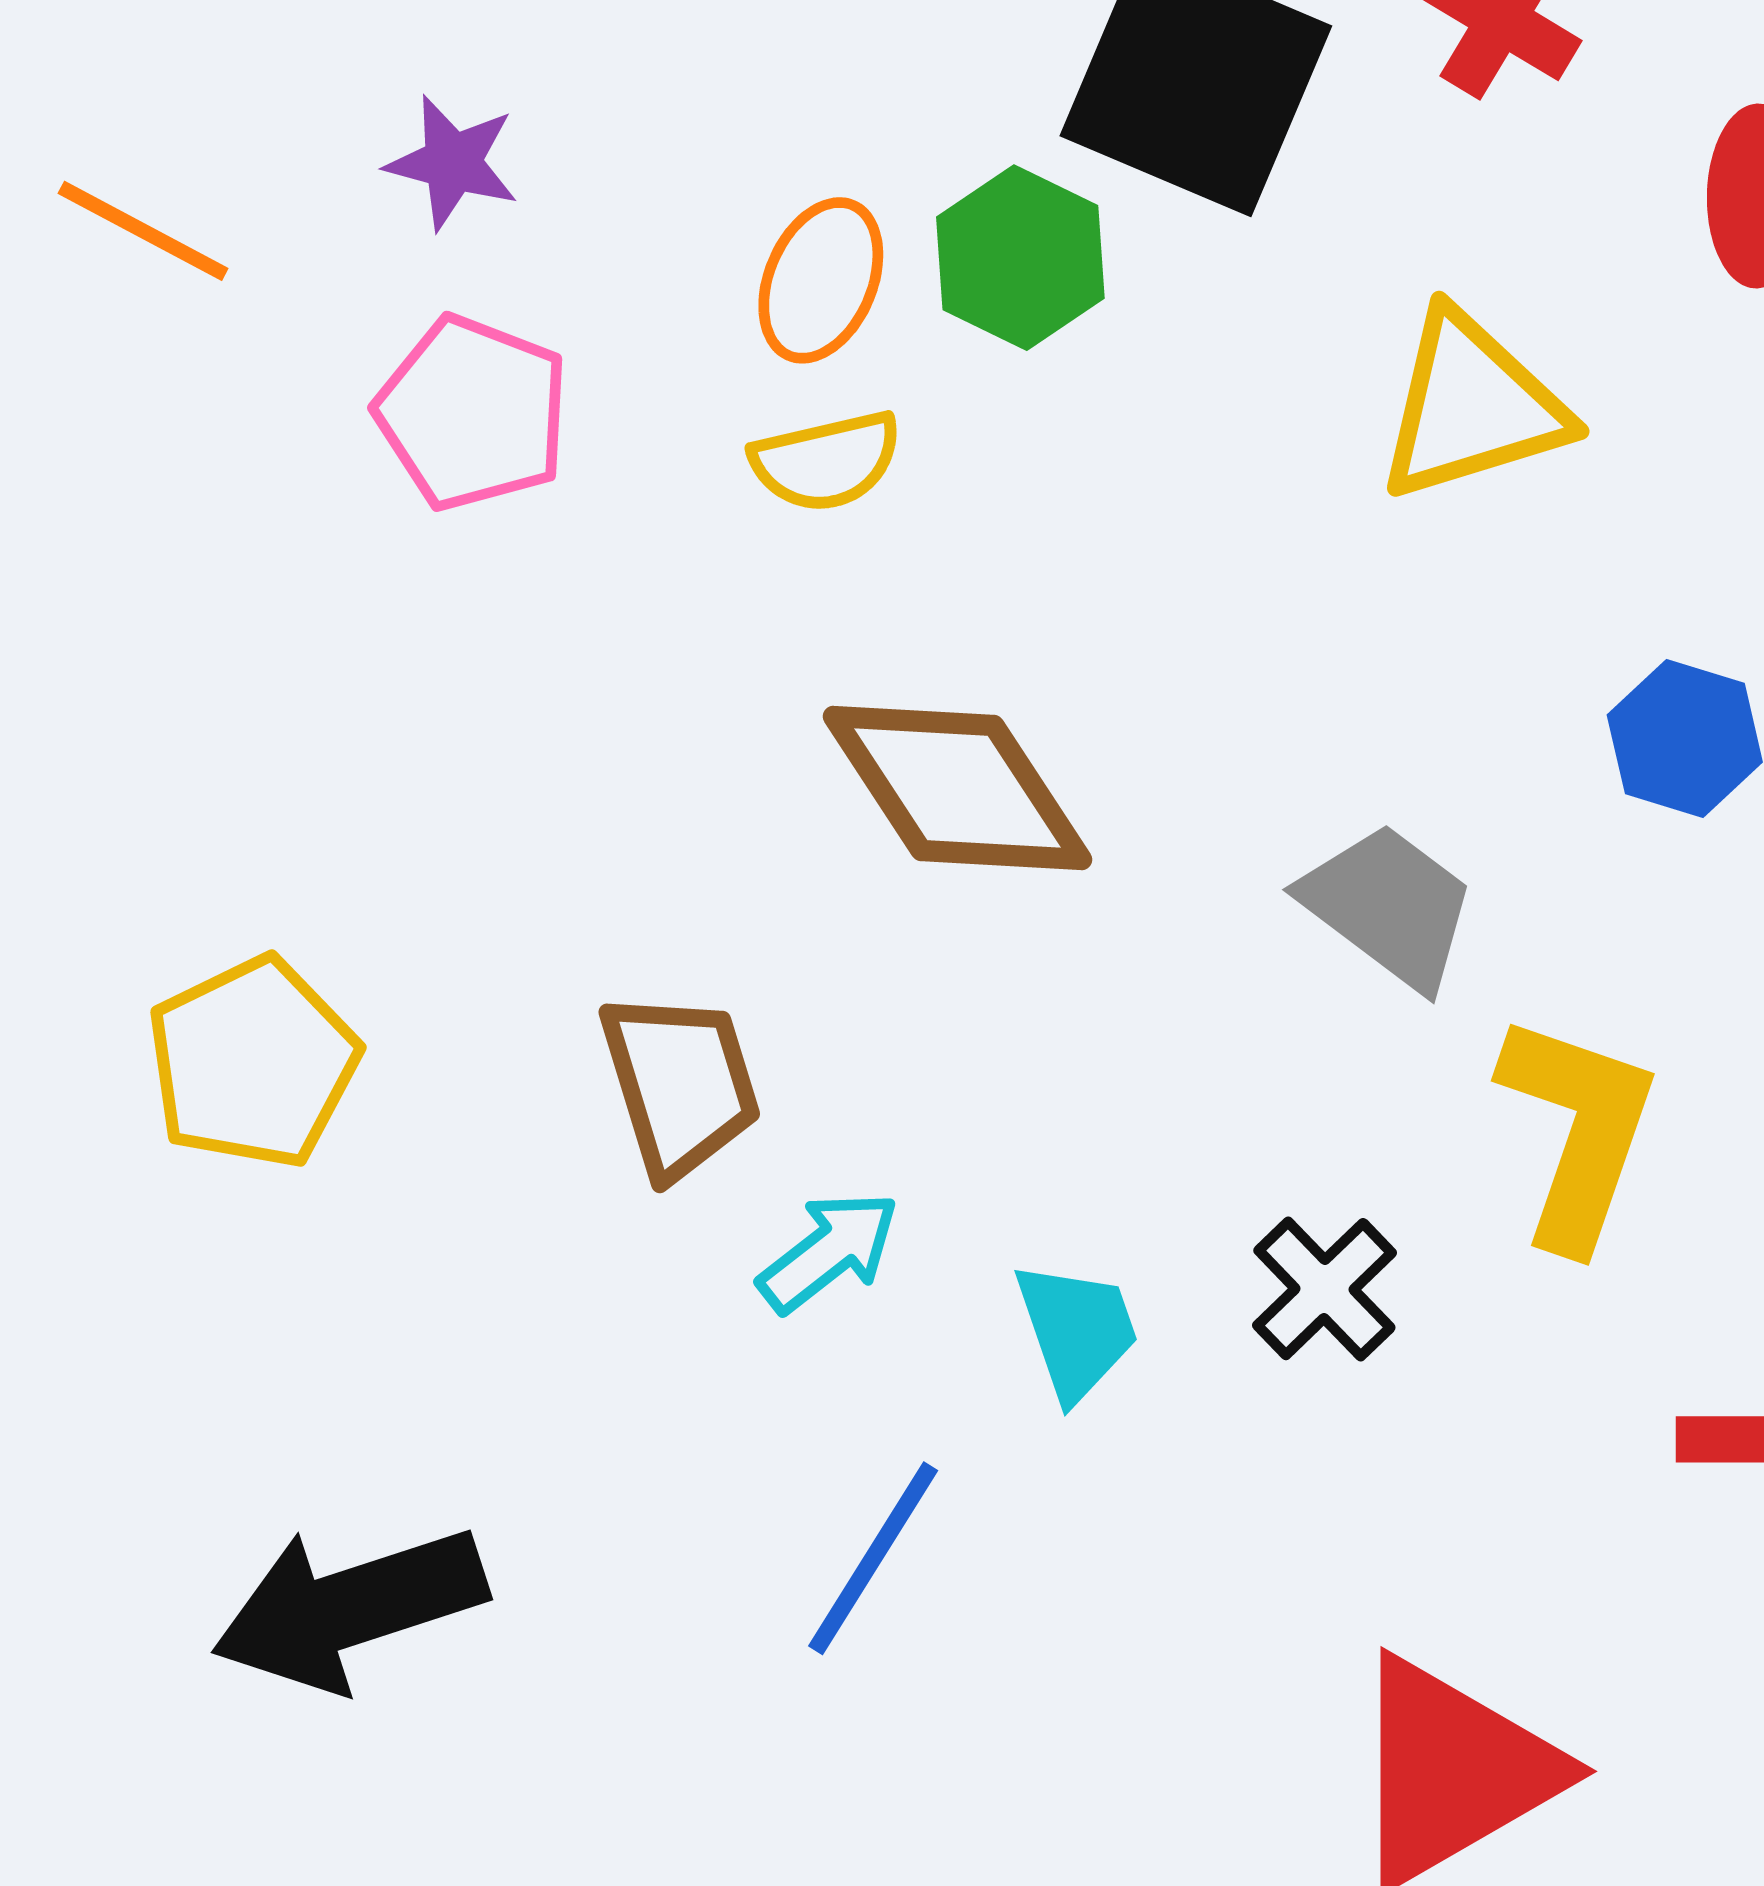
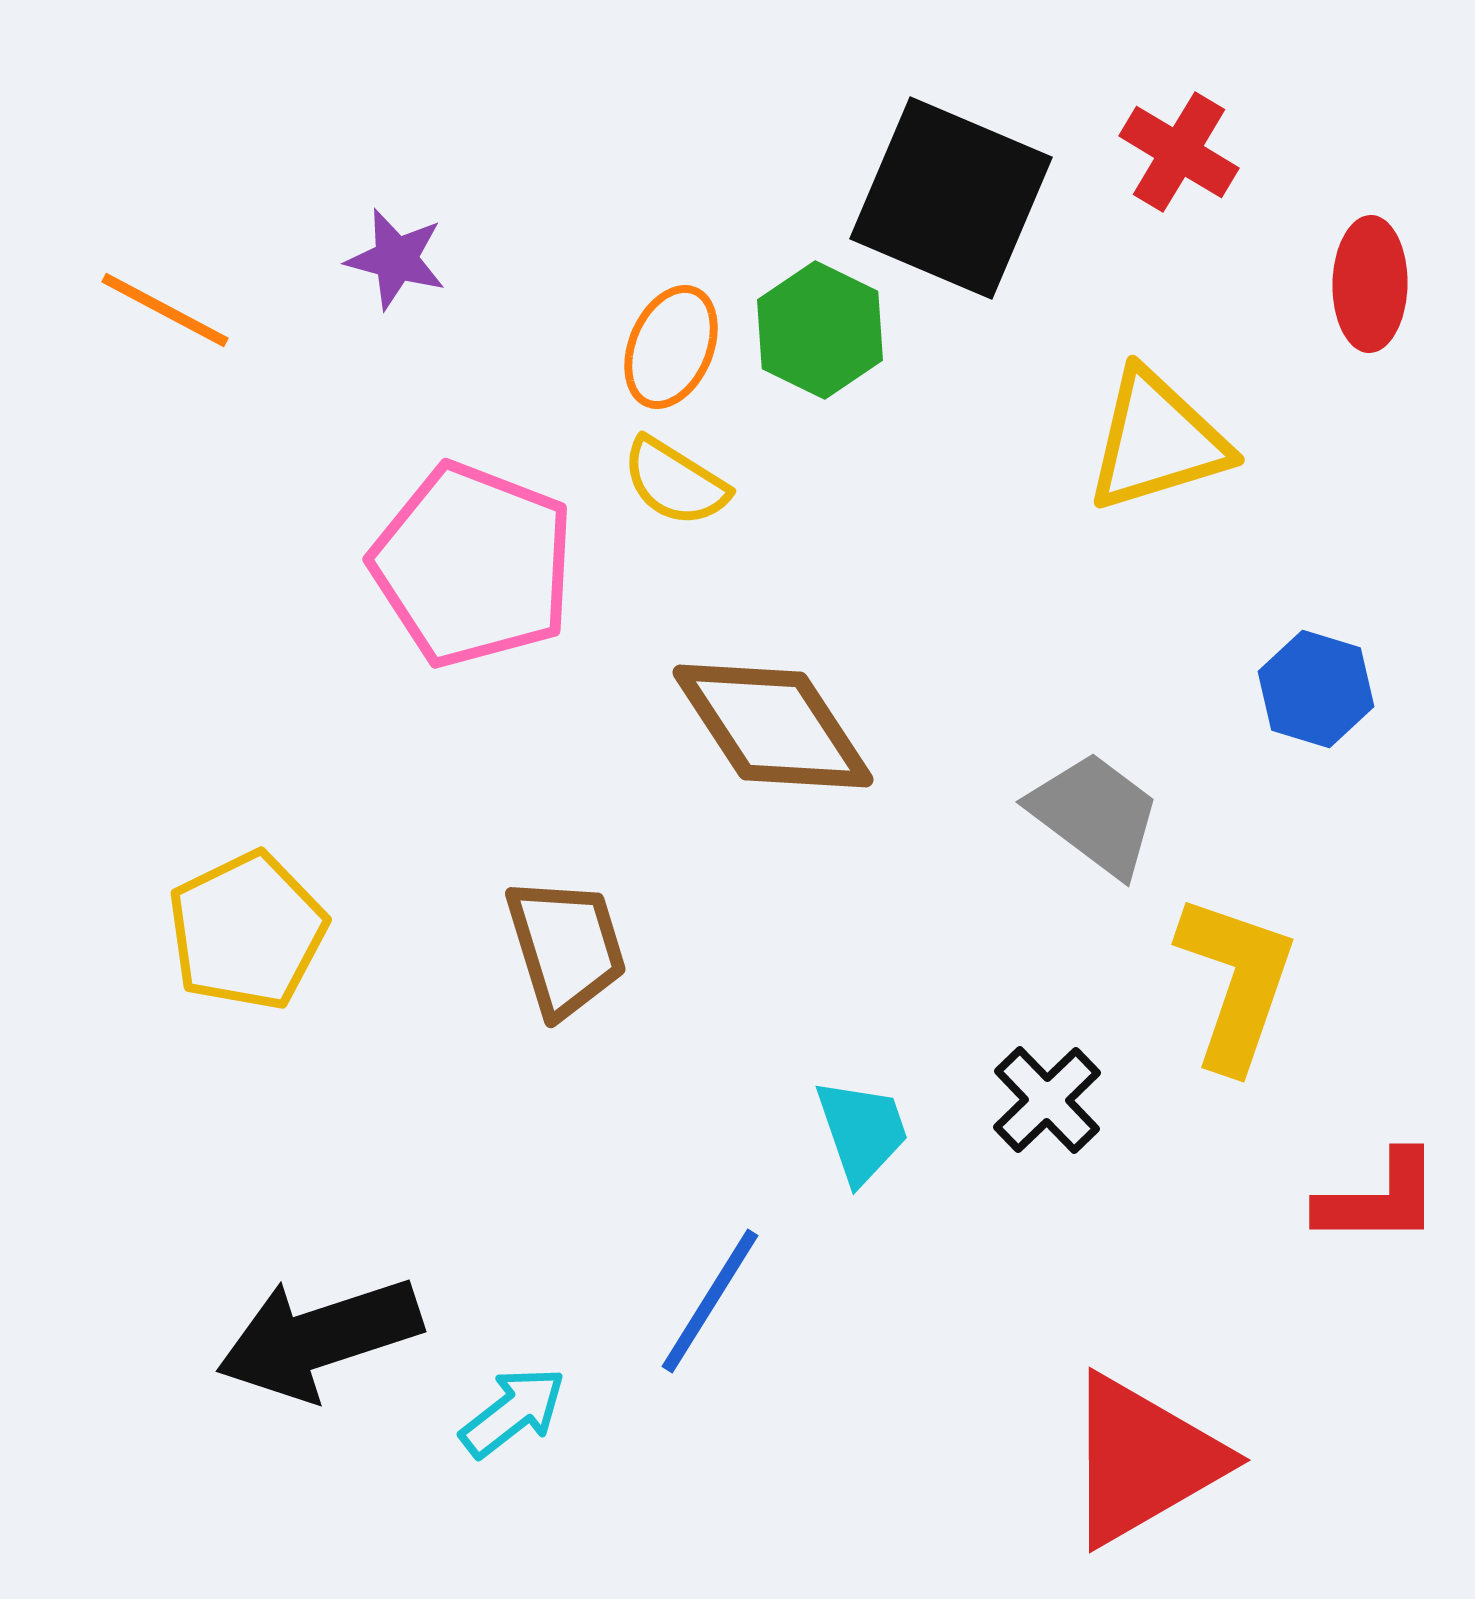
pink pentagon: (473, 413) -> (473, 565), moved, size x1.4
yellow semicircle: (826, 461) -> (675, 482), turned 45
cyan arrow: (829, 1252) -> (513, 1412), moved

